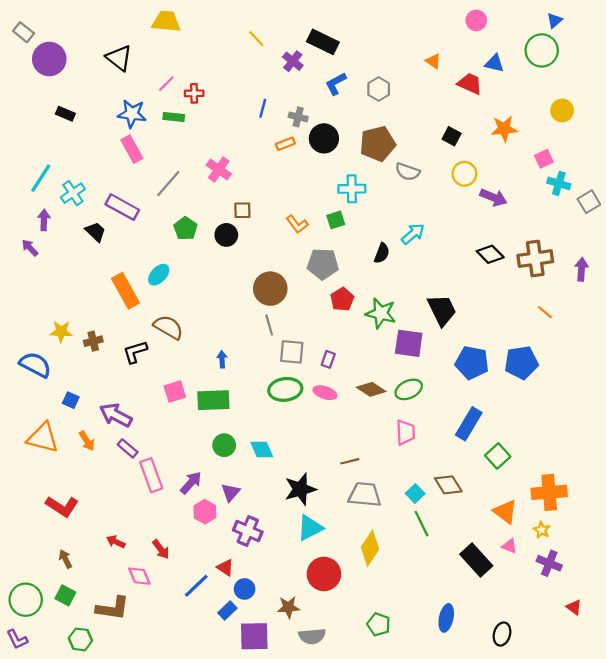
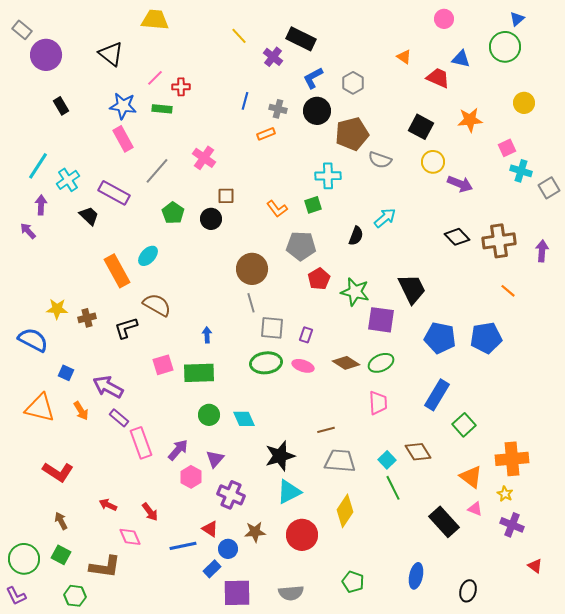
black rectangle: (65, 114) -> (61, 106), turned 36
black square: (452, 136) -> (421, 127), size x1.4
black circle: (324, 138) -> (317, 111), moved
blue line: (196, 586) -> (183, 546), turned 32
brown star: (289, 607) -> (255, 532), moved

